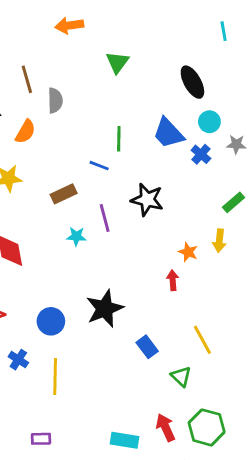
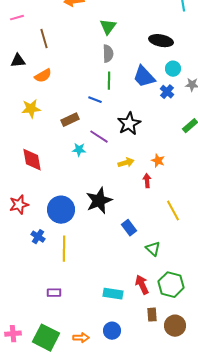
black ellipse: (192, 82) -> (161, 41), turned -50
gray semicircle: (55, 100) -> (108, 54), moved
orange semicircle: (25, 132) -> (43, 76), turned 30
black star: (147, 200) -> (129, 124), turned 30
purple line: (105, 218) -> (99, 137), turned -42
yellow arrow: (219, 241) -> (126, 163), moved, turned -112
blue circle: (51, 321) -> (61, 210), size x1.4
yellow line: (202, 340) -> (173, 211), moved

